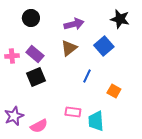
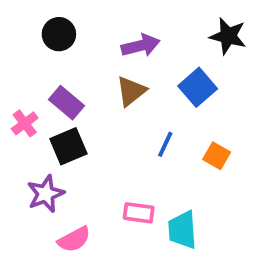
pink cross: (12, 56) -> (25, 123), moved, turned -32
orange square: (114, 91) -> (217, 156), moved
purple star: (14, 116) -> (46, 194), moved

